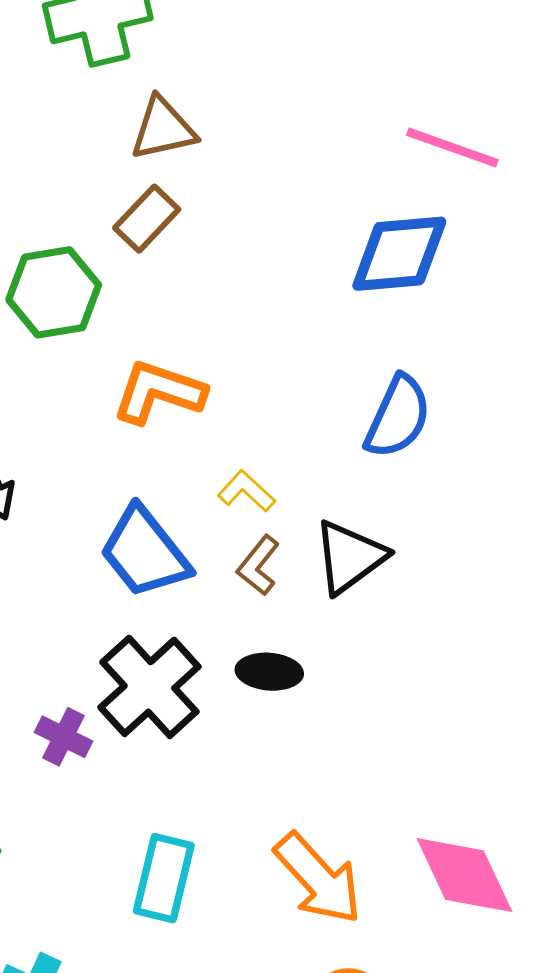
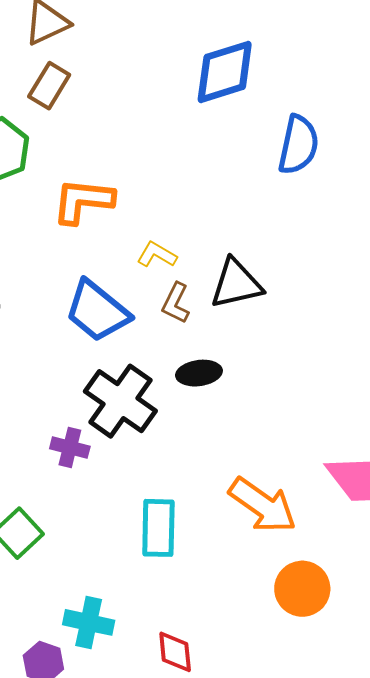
blue semicircle: (398, 417) -> (298, 145), moved
black triangle: (350, 557) -> (236, 284), turned 36

